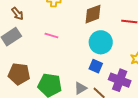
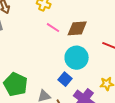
pink line: (51, 35) -> (53, 28), moved

